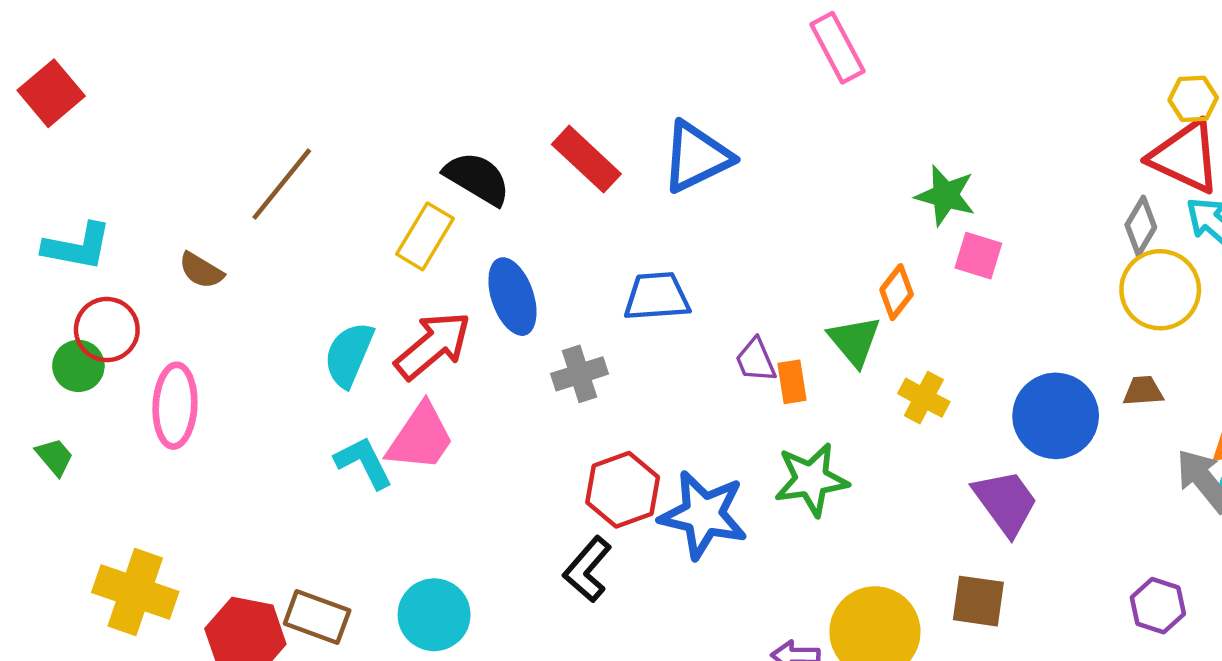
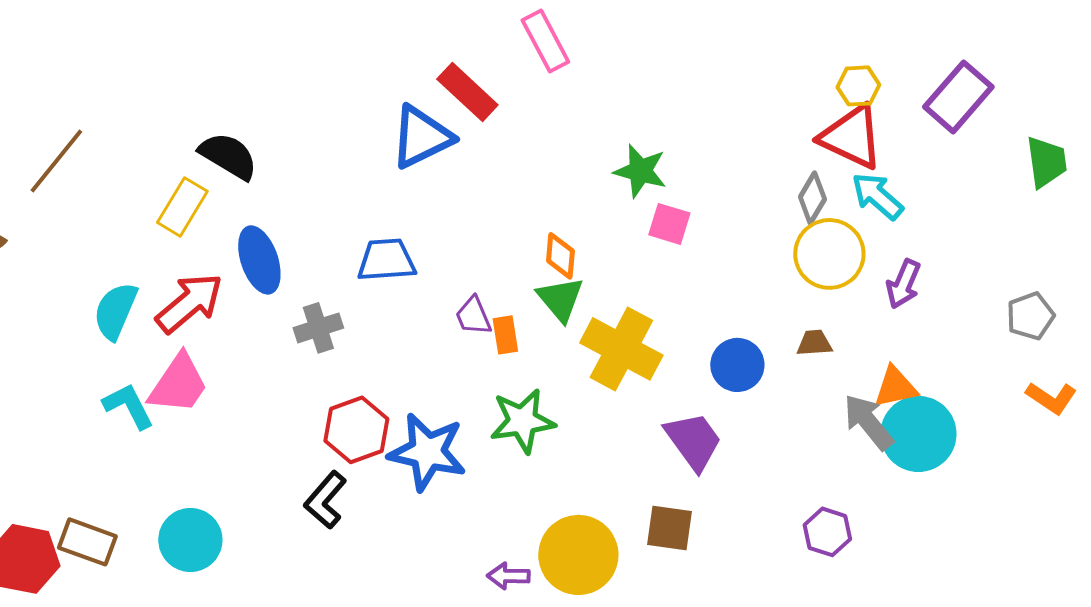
red rectangle: (586, 159) -> (467, 92), moved
orange diamond: (897, 292) -> (560, 256), moved, turned -33
yellow cross: (924, 398) -> (621, 349), size x1.8
blue circle: (1056, 416) -> (737, 365), size x0.7

